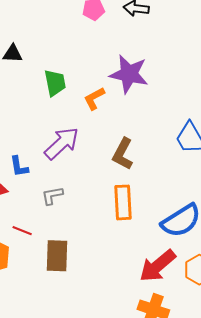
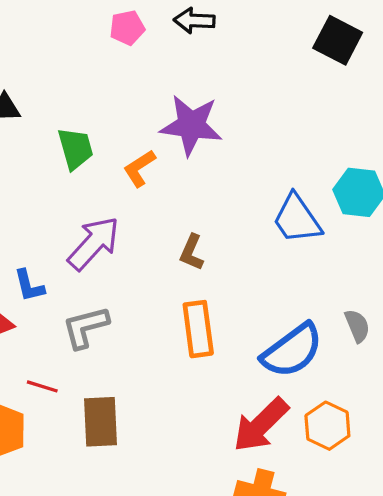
brown L-shape: (123, 154) -> (192, 252), size x0.7
gray L-shape: (52, 196) -> (85, 327), size x1.4

